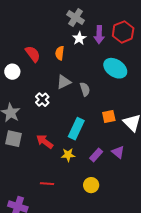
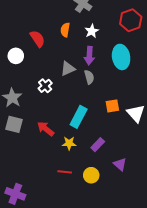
purple arrow: (99, 35) -> (89, 56), moved
white star: (79, 38) -> (92, 31), moved
orange semicircle: (60, 53) -> (65, 30), moved
cyan ellipse: (115, 68) -> (121, 57), turned 45
purple triangle: (118, 152) -> (120, 164), moved
red line: (47, 184) -> (65, 172), moved

